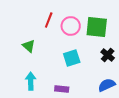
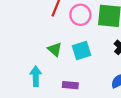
green triangle: (29, 46) -> (55, 49), moved

